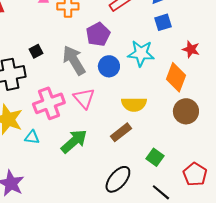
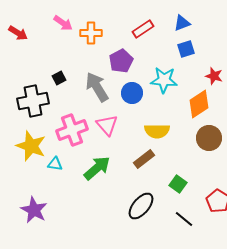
orange diamond: (176, 77) -> (199, 104), turned 36

